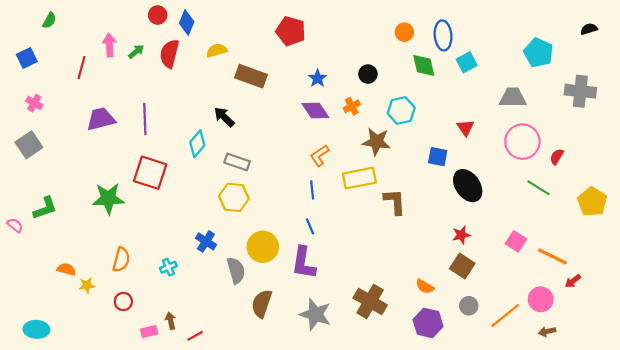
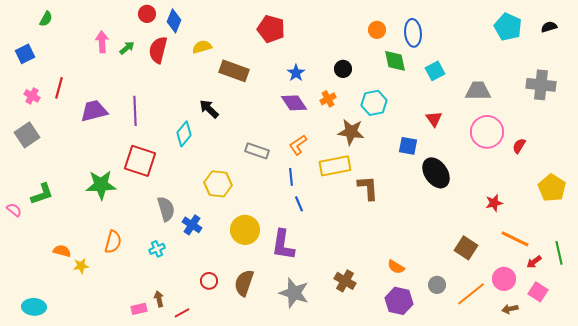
cyan pentagon: (539, 53) -> (508, 27), moved
cyan square: (467, 62) -> (435, 71), moved
red line: (81, 68) -> (59, 88), moved
gray rectangle: (237, 162) -> (257, 151), moved
green line: (539, 188) -> (559, 253), moved, turned 45
blue line: (310, 226) -> (299, 204), moved
red star: (461, 235) -> (494, 203), moved
pink square: (516, 241) -> (538, 292), moved
brown square: (462, 266) -> (466, 248), moved
gray semicircle: (236, 270) -> (166, 209), moved
red circle: (123, 301) -> (209, 281), moved
brown cross: (370, 301) -> (345, 281), size x0.7

